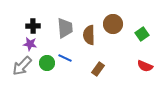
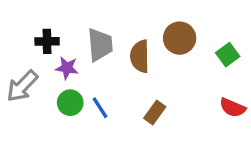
purple star: (30, 44) -> (67, 68), moved
blue line: (65, 58) -> (100, 108), moved, turned 32
gray arrow: (22, 66) -> (22, 86), moved

